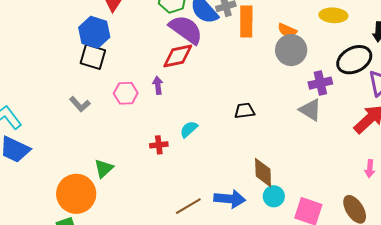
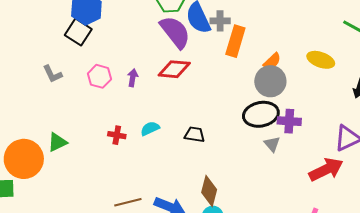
orange semicircle: (287, 30) -> (272, 61), turned -84
red diamond: (178, 56) -> (174, 69), moved
black ellipse: (354, 60) -> (261, 114), moved
gray triangle: (310, 110) -> (272, 144), size x0.7
black trapezoid: (245, 111) -> (195, 135), moved

